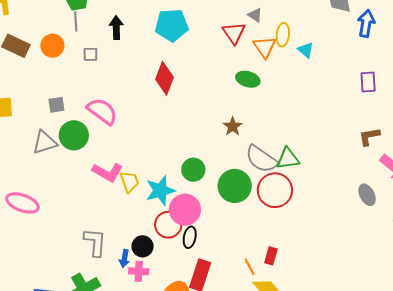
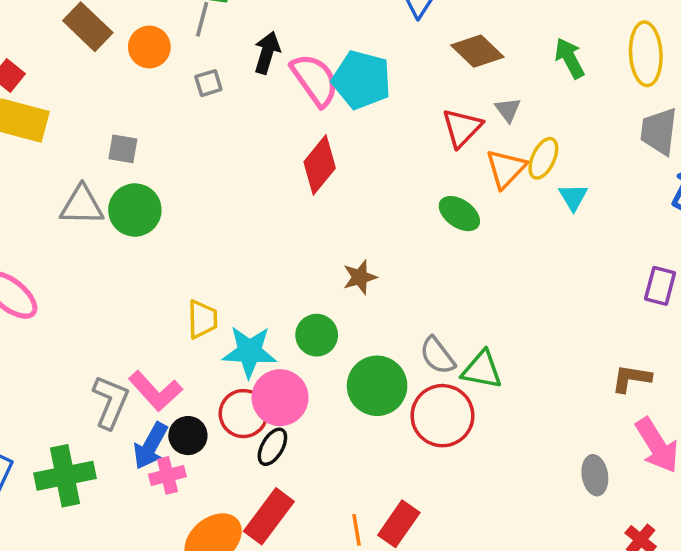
gray square: (90, 54) -> (208, 83), turned -35
pink semicircle: (102, 111) -> (315, 80), moved
brown star: (233, 126) -> (360, 277), moved
gray semicircle: (262, 159) -> (437, 356), size x0.7
pink L-shape: (108, 172) -> (155, 391), moved
red rectangle: (271, 256) -> (399, 524), size x1.4
blue arrow: (124, 259) -> (150, 446), size x1.5
pink cross: (139, 271) -> (167, 475), turned -36

